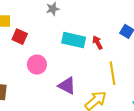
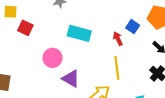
red arrow: (97, 43) -> (118, 39), moved
pink circle: (37, 65) -> (53, 58), moved

